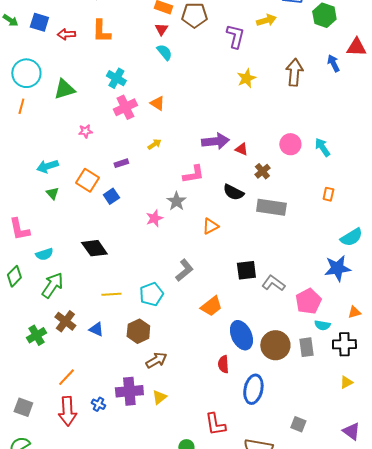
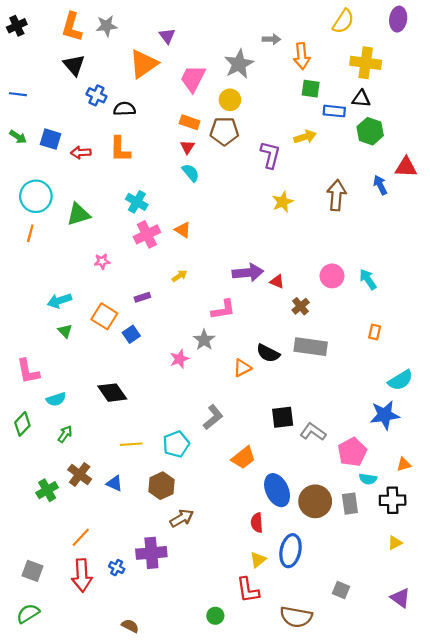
black semicircle: (233, 192) -> (268, 353), moved
green arrow: (52, 285) -> (65, 434), size x0.6
yellow triangle: (159, 397) -> (258, 560), moved

